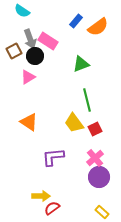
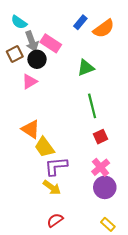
cyan semicircle: (22, 11) -> (19, 22), moved
yellow trapezoid: (74, 123) -> (44, 147), moved
yellow arrow: (41, 196) -> (52, 187), moved, turned 36

